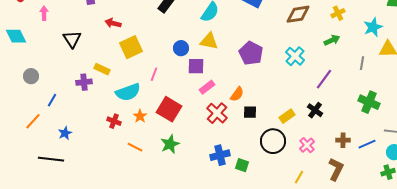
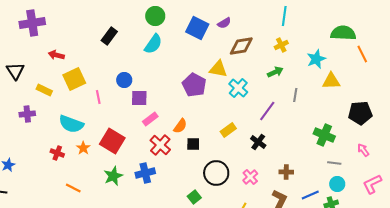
yellow triangle: (209, 41) -> (218, 69), moved
gray line: (362, 63) -> (295, 95), moved
yellow rectangle: (102, 69) -> (44, 90), moved
pink line: (154, 74) -> (98, 97), moved, turned -32
cyan semicircle: (128, 92) -> (71, 124), turned 40
green cross: (369, 102) -> (324, 135), moved
yellow rectangle: (287, 116) -> (228, 130), moved
blue line: (367, 144) -> (310, 195), moved
orange line: (135, 147) -> (73, 188), moved
blue cross: (220, 155) -> (145, 173), moved
green square: (242, 165) -> (194, 197), moved, turned 32

